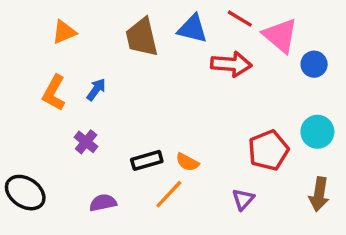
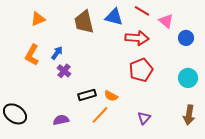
pink triangle: (280, 35) -> (166, 21), size x0.7
purple cross: (86, 142) -> (64, 71), moved
red pentagon: (268, 150) -> (141, 70), moved

